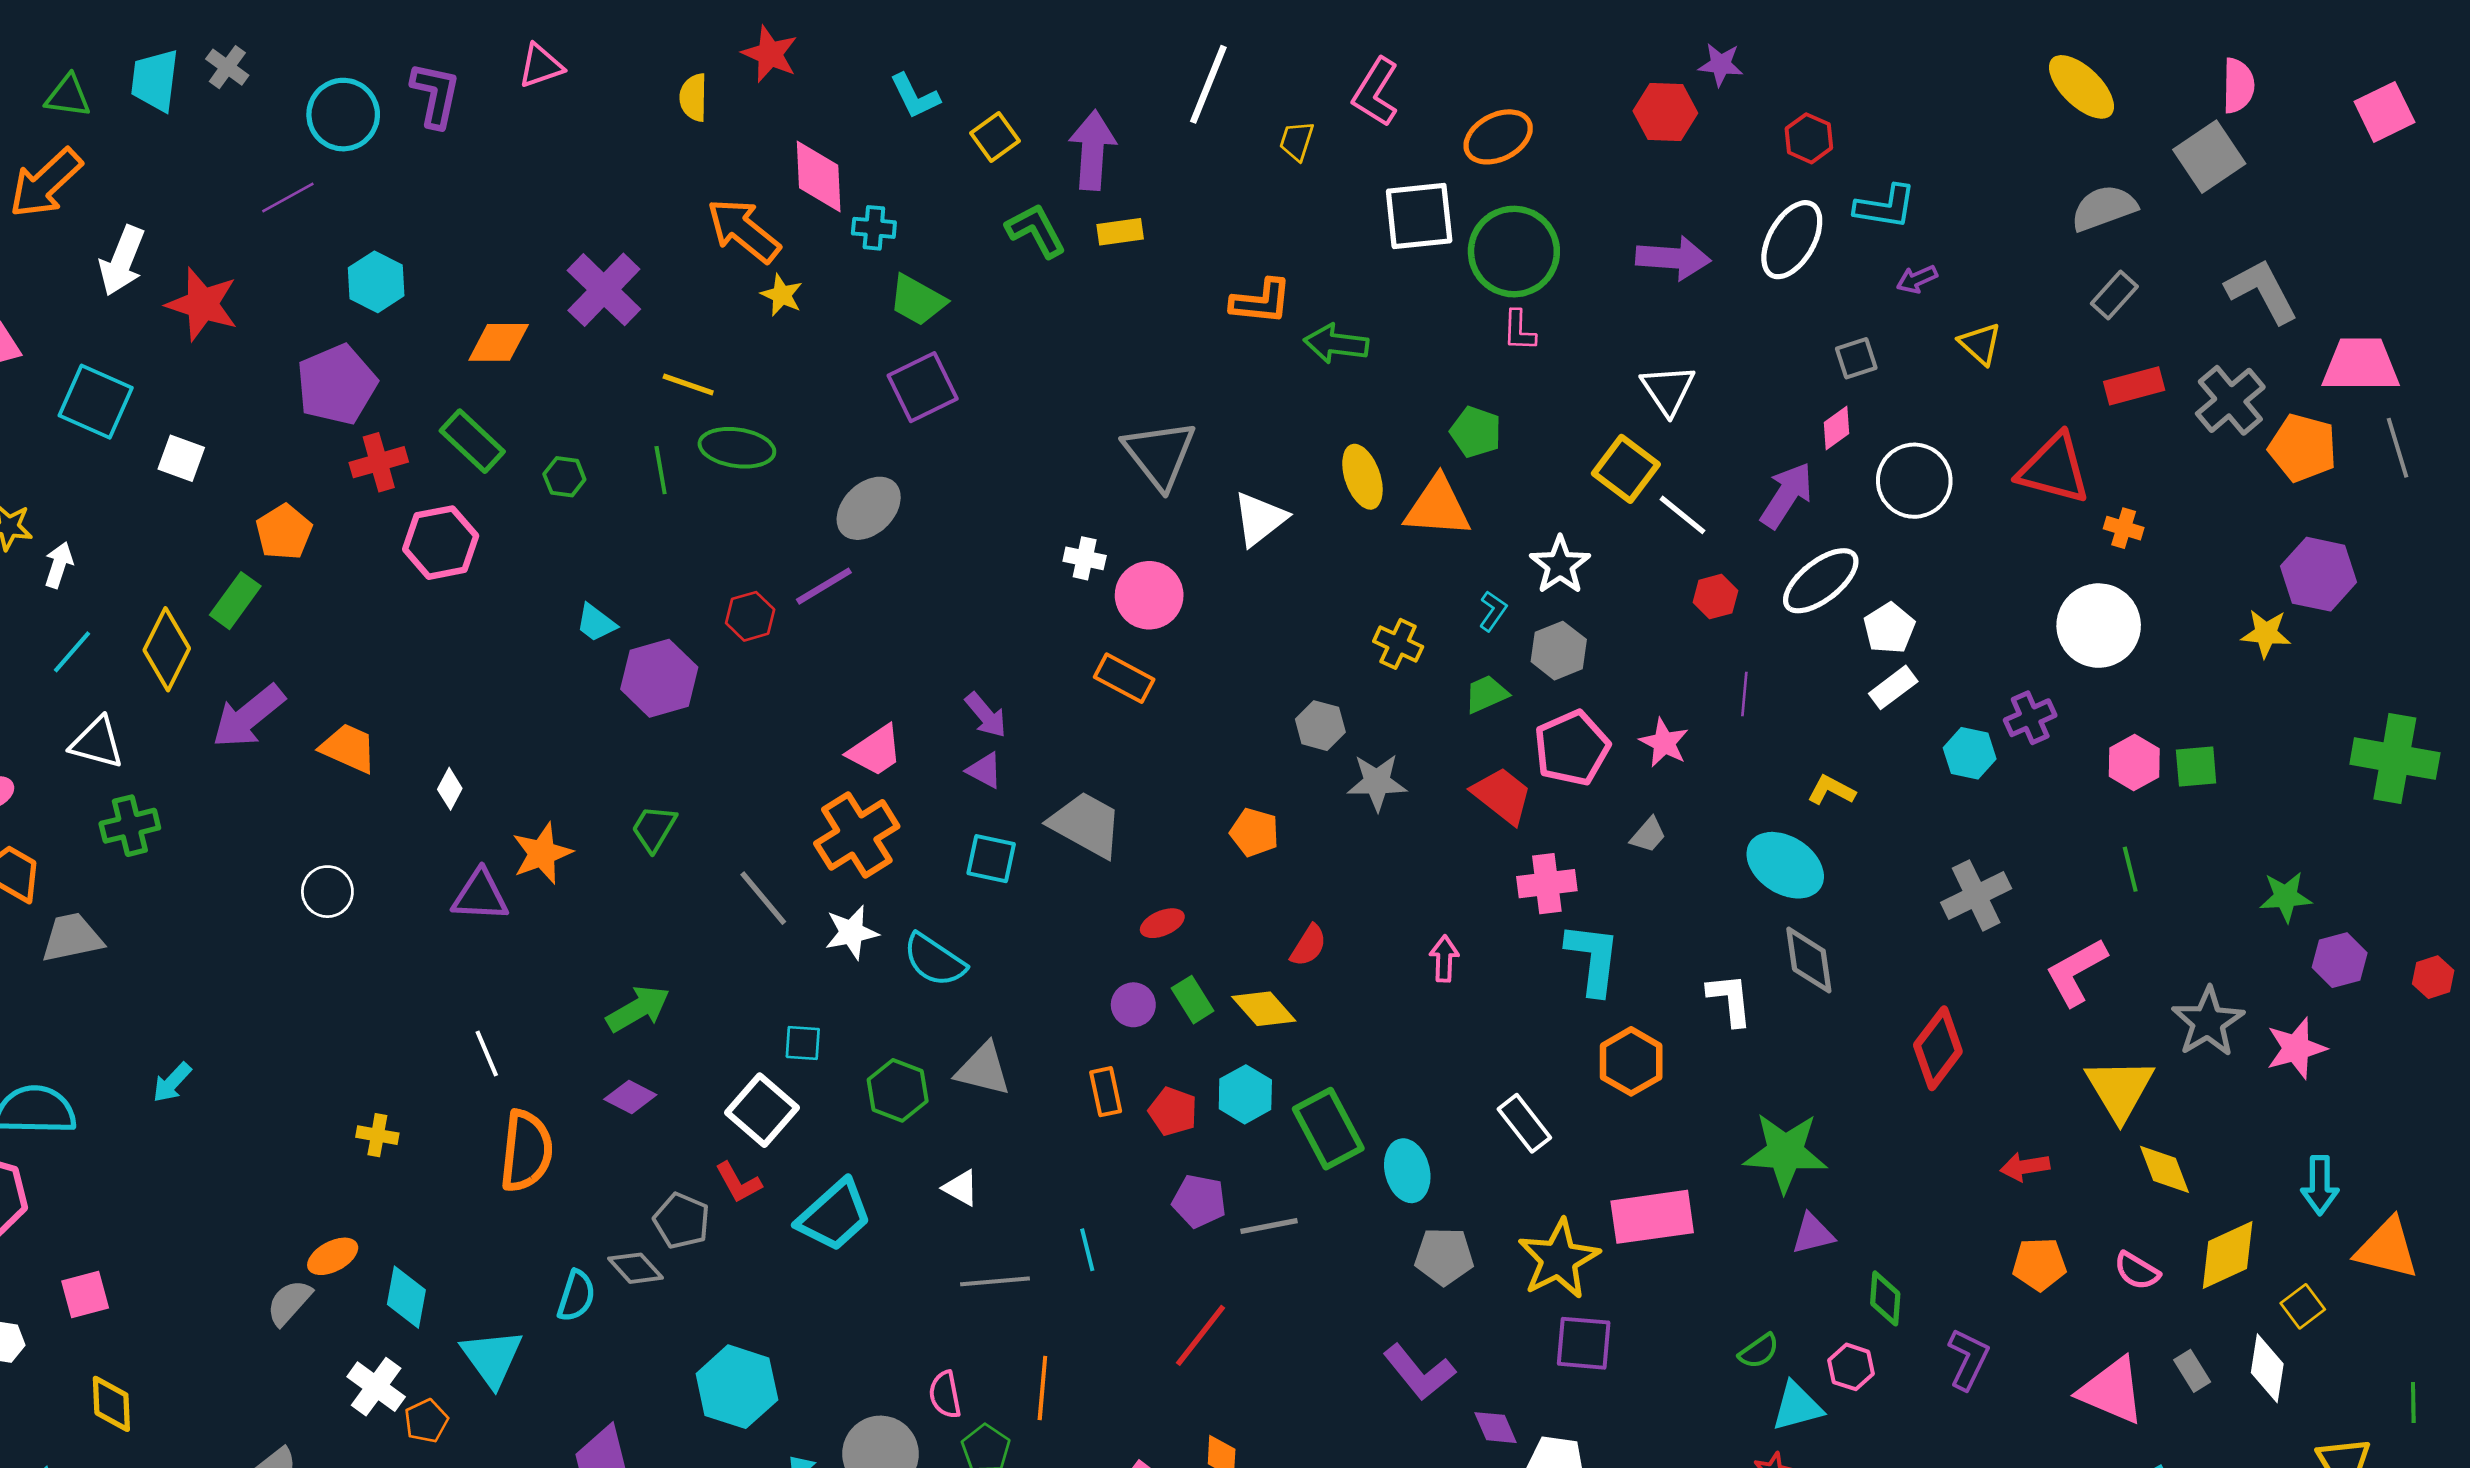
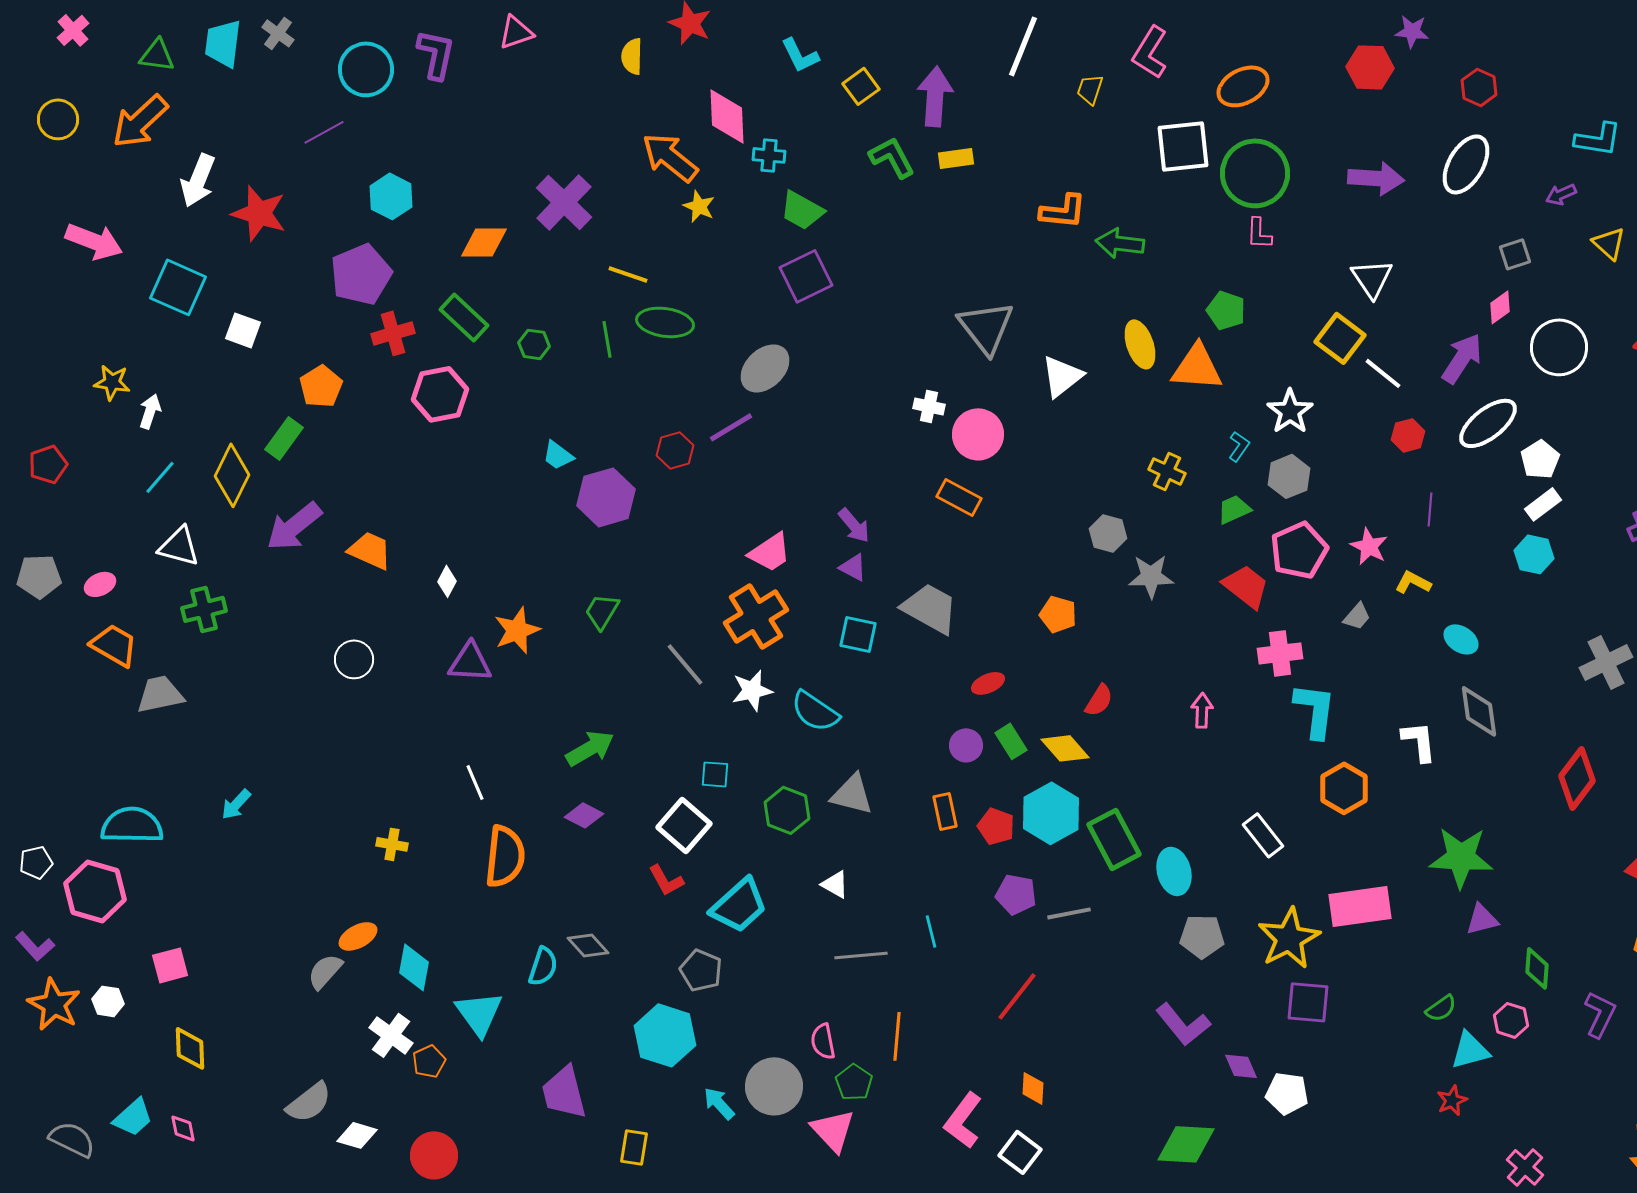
cyan L-shape: (1885, 207) -> (1598, 139), moved
cyan hexagon: (1970, 753) -> (1534, 554), moved
yellow L-shape: (1831, 790) -> (1413, 582), moved
cyan ellipse: (1785, 865) -> (1461, 639), size x0.6
cyan hexagon: (1245, 1094) -> (1051, 813), size x1.4
gray pentagon: (682, 1221) -> (701, 970), moved

